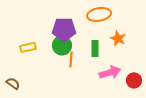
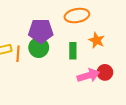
orange line: (71, 59) -> (18, 54), moved
red circle: (134, 80) -> (105, 72), moved

